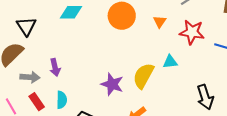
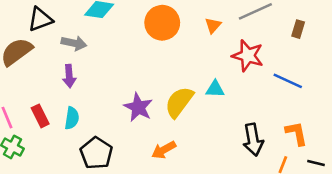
orange triangle: (160, 22) -> (213, 25), moved
black triangle: (26, 26) -> (40, 19), turned 35
gray arrow: (30, 77) -> (74, 43), moved

